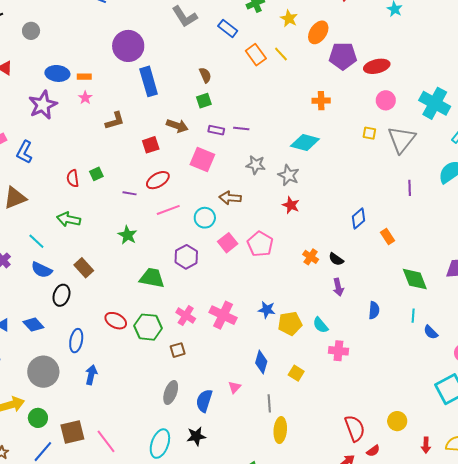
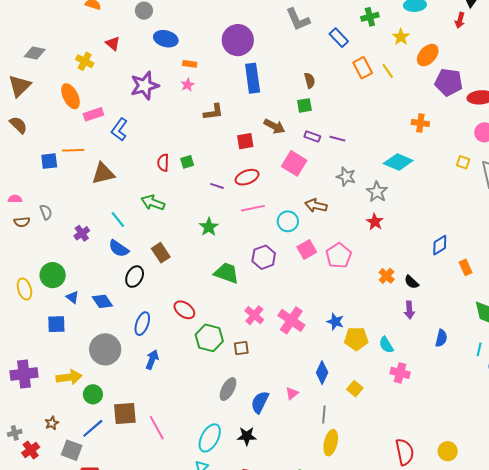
blue ellipse: (57, 73) -> (166, 39), moved
green hexagon: (148, 327) -> (209, 338), moved

